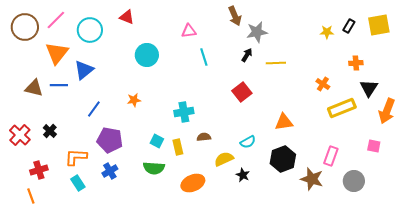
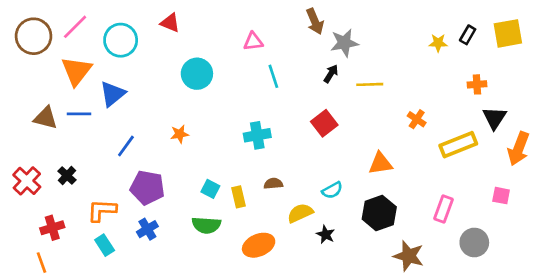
orange cross: (323, 84) -> (417, 119), moved
cyan cross: (184, 112) -> (257, 135), moved
brown star: (312, 179) -> (409, 256), moved

